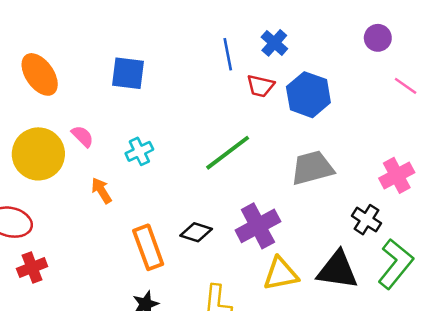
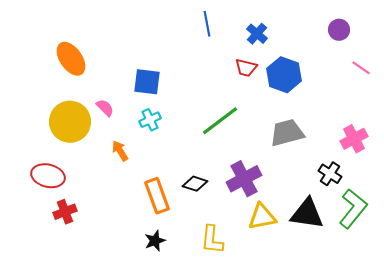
blue line: (228, 54) -> (207, 24), moved
blue square: (128, 73) -> (147, 82), moved

